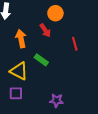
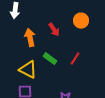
orange circle: (55, 13) -> (81, 21), moved
red line: (75, 44) -> (75, 59), moved, turned 48

